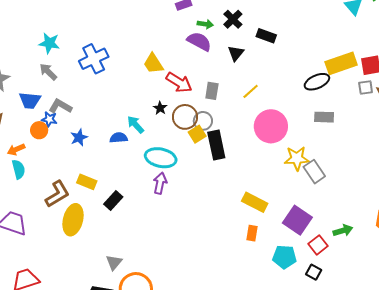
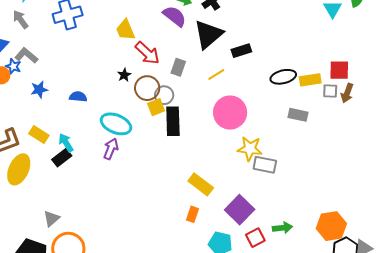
black rectangle: (266, 36) -> (241, 51), moved, turned -48
black triangle: (236, 53) -> (208, 34), size x1.8
yellow rectangle: (341, 63) -> (310, 80), moved, size x0.7
gray rectangle: (324, 117) -> (298, 115), moved
cyan arrow: (136, 125) -> (66, 143), moved
gray rectangle: (314, 172) -> (265, 165), turned -55

